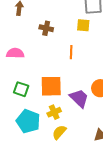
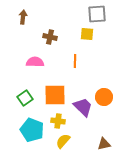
pink semicircle: (15, 53) -> (35, 62), moved
green square: (21, 89) -> (25, 98), turned 35
yellow cross: (54, 112) -> (58, 121), turned 32

